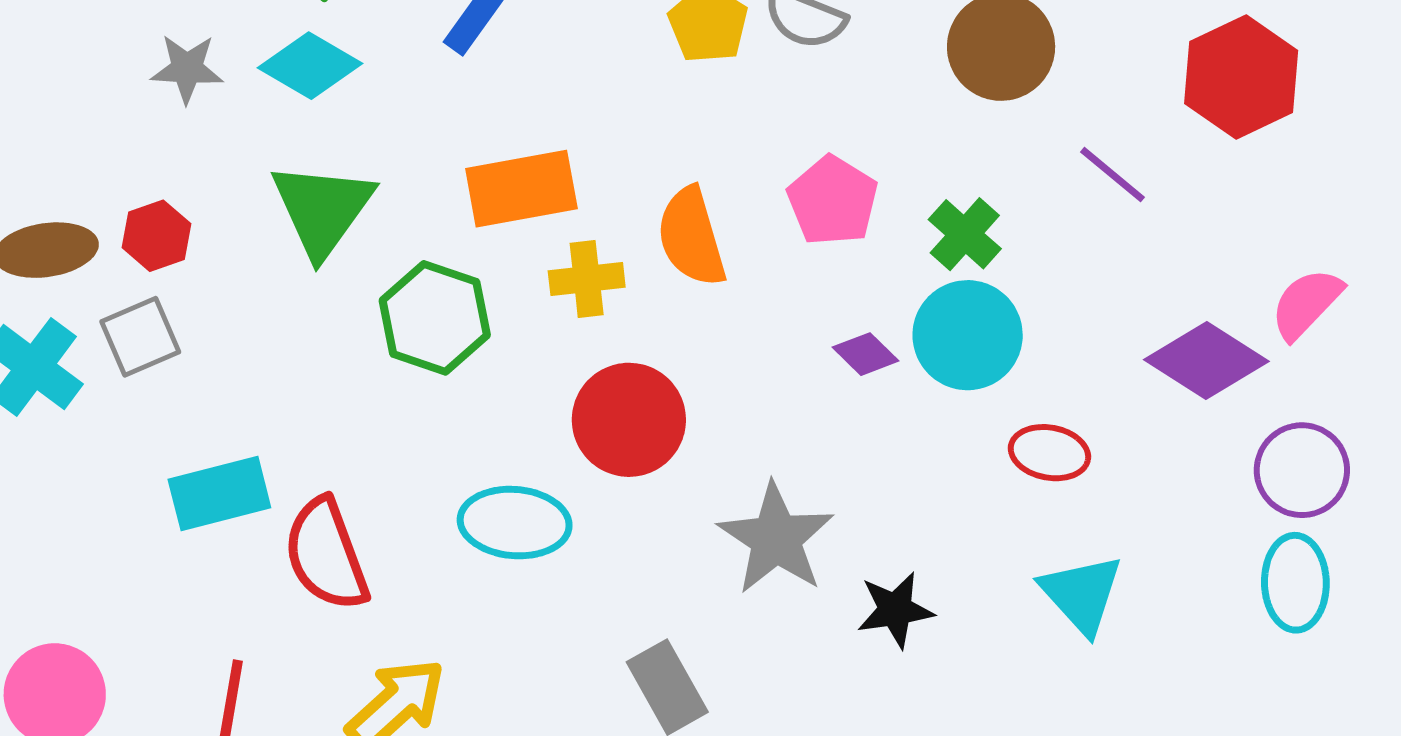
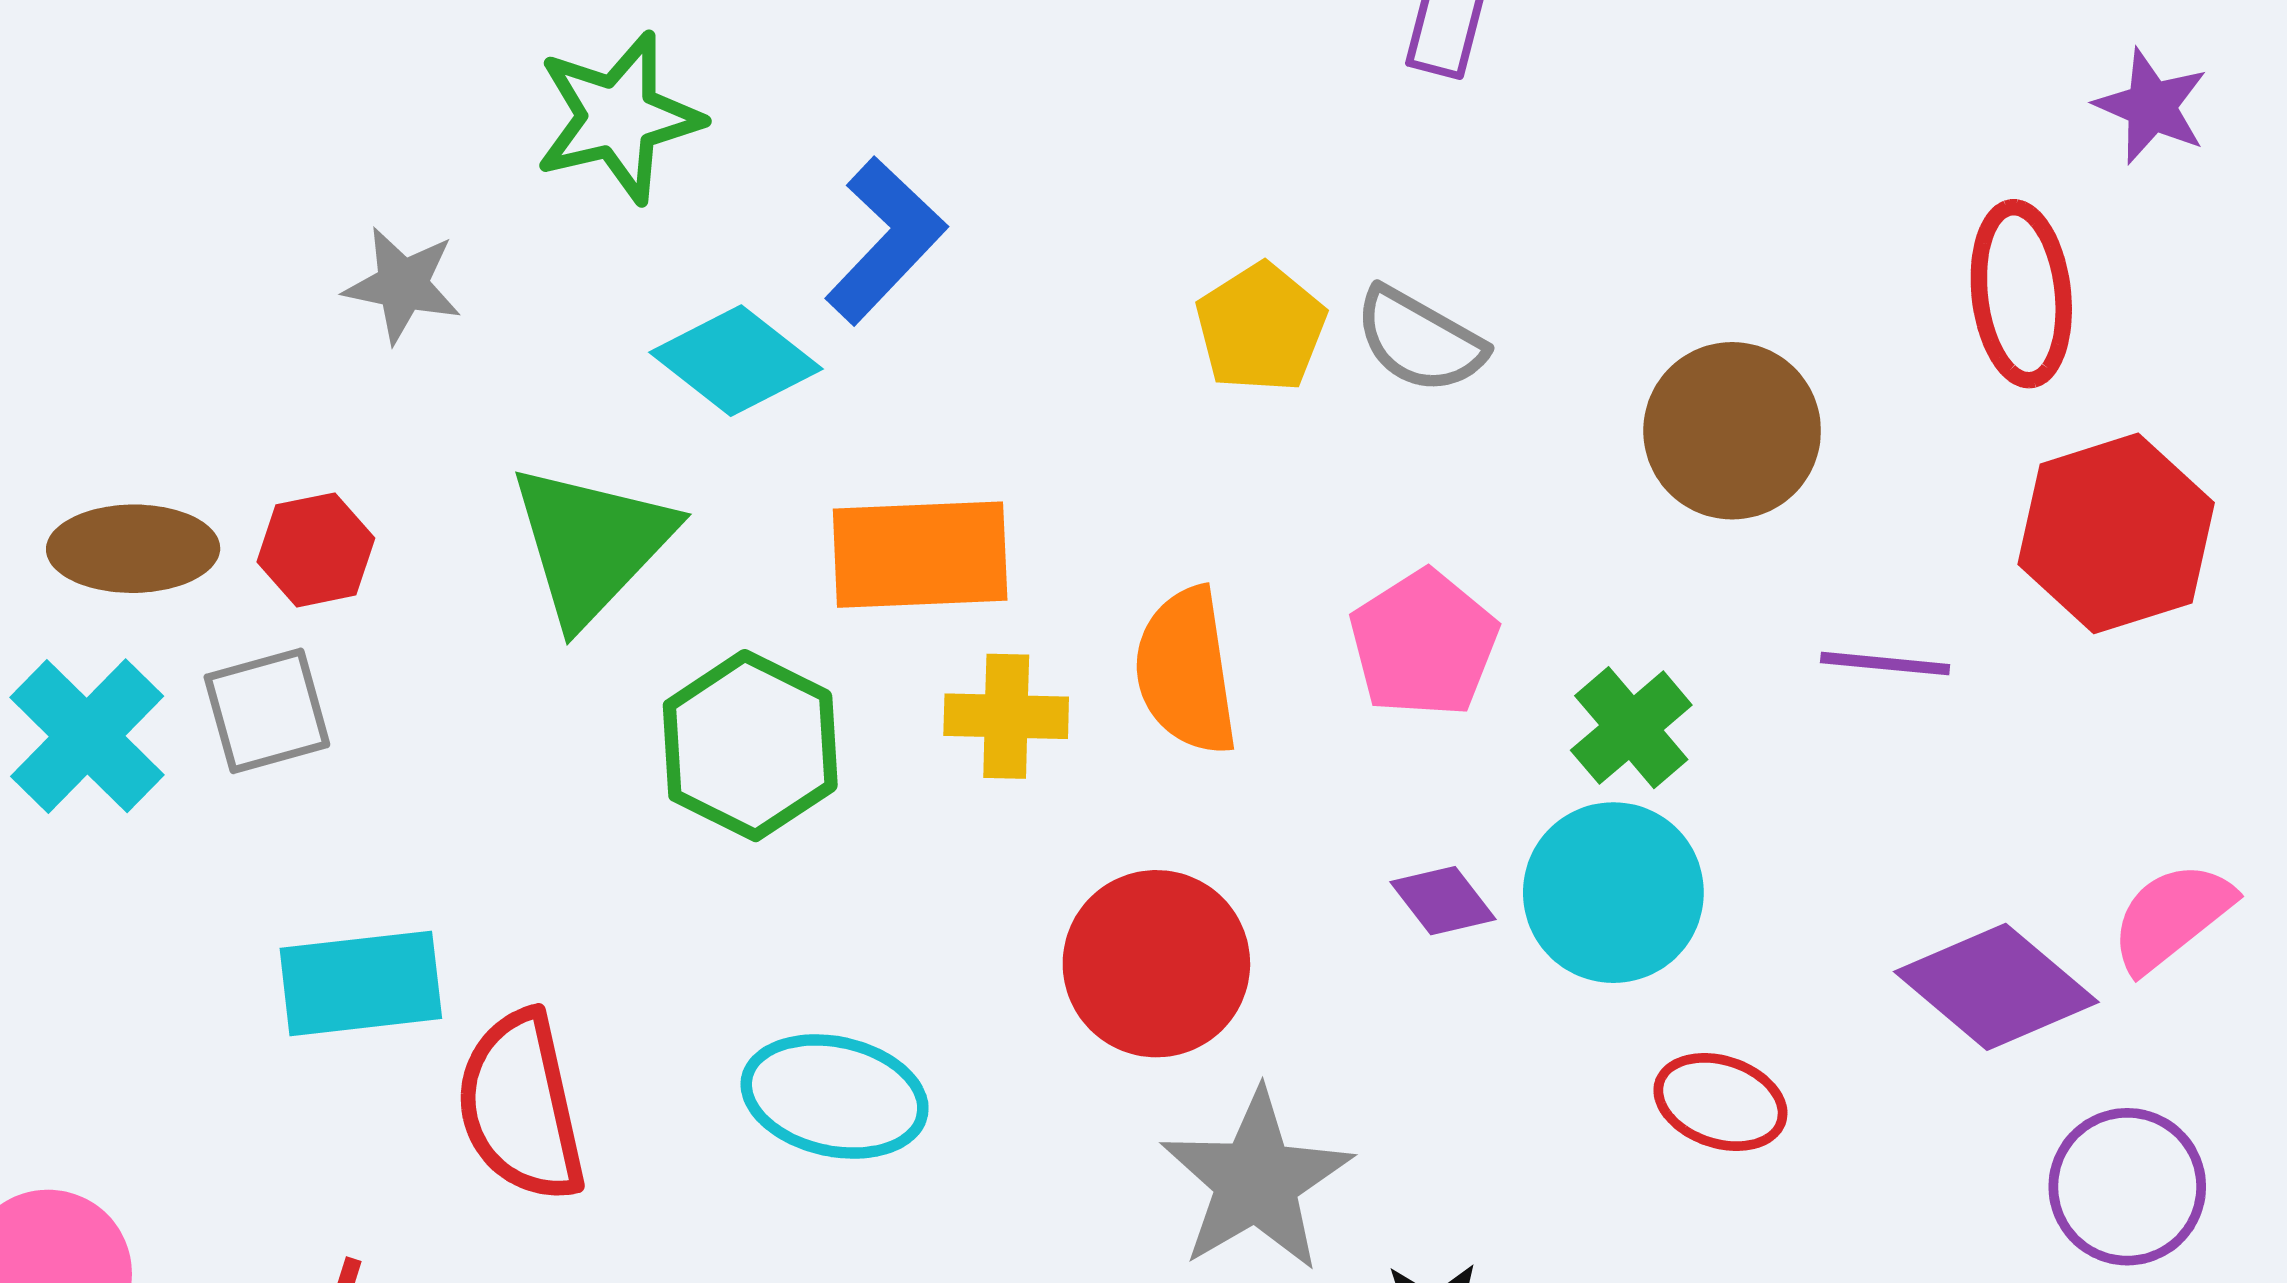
cyan diamond: (310, 66) -> (736, 361), moved
purple line: (1113, 175) -> (1885, 664), turned -42
red circle: (629, 420) -> (1156, 964), moved

